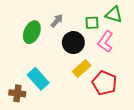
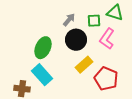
gray arrow: (57, 21) -> (69, 20), moved
green ellipse: (32, 32) -> (43, 48), moved

